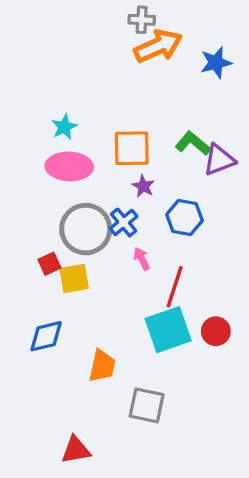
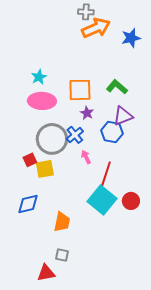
purple triangle: (219, 160) -> (123, 116), moved
cyan square: (168, 330) -> (102, 200), turned -32
gray square: (147, 405) -> (62, 255), moved, size x0.6

